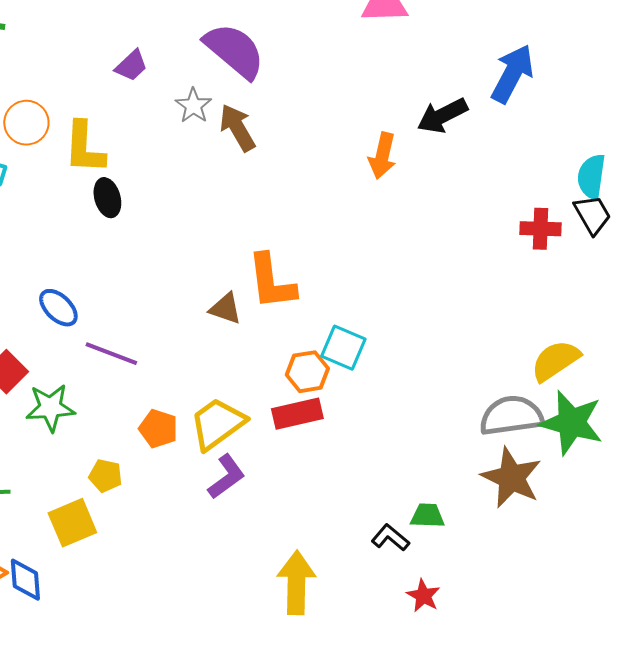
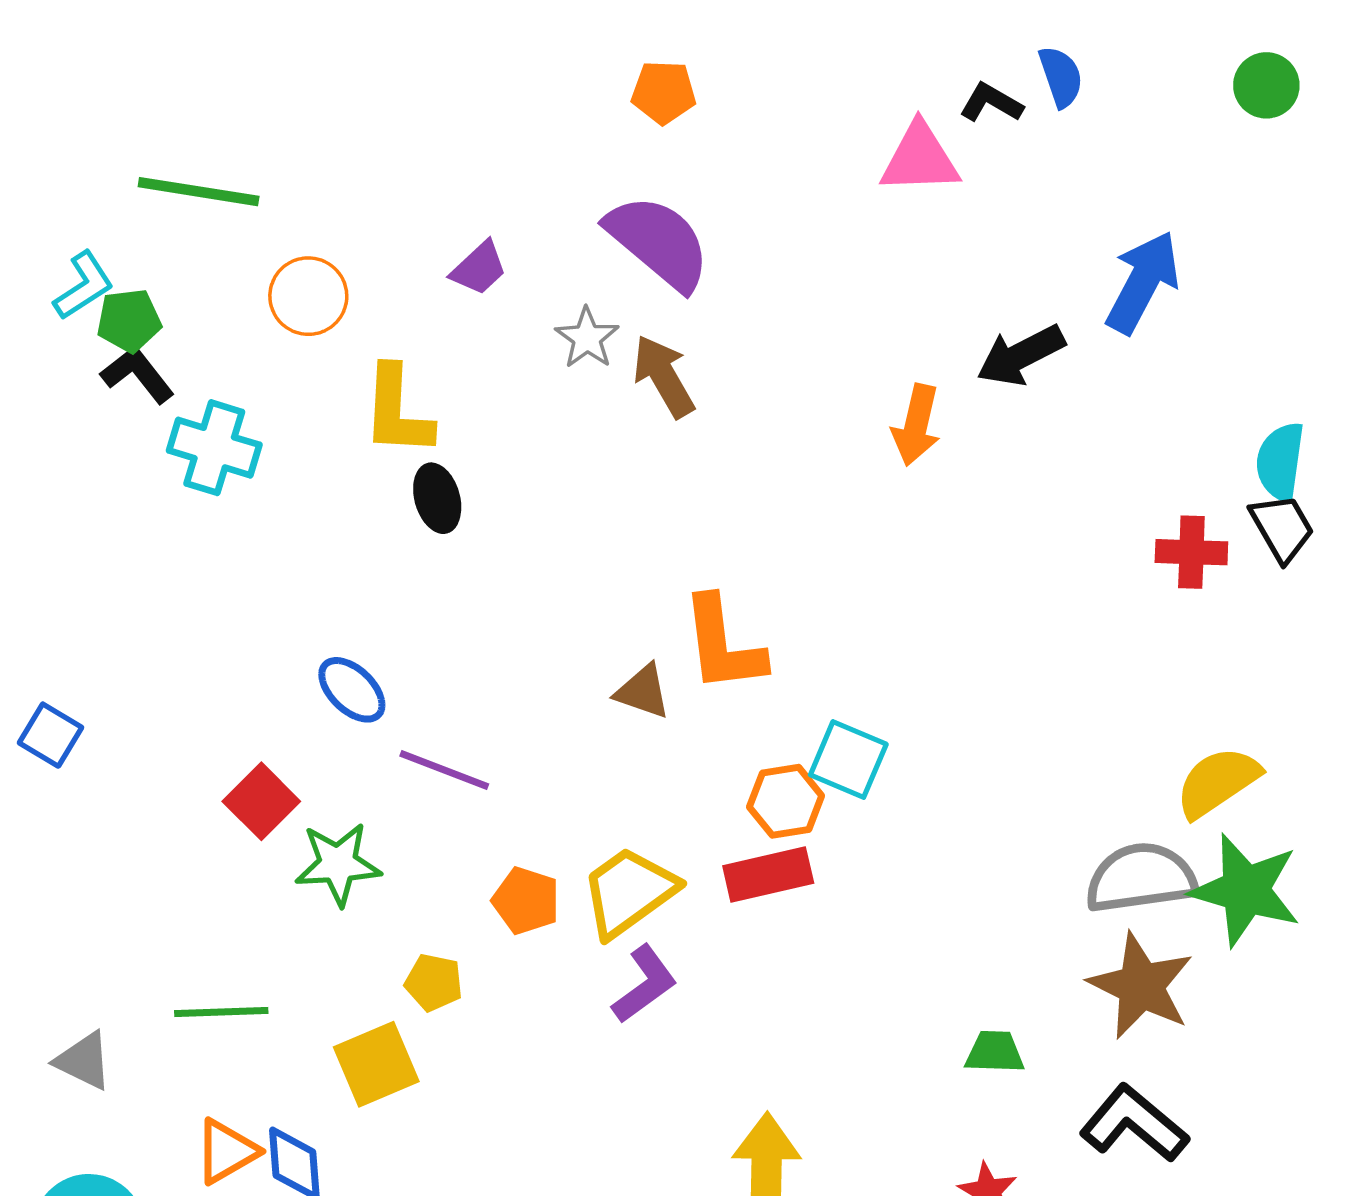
orange circle: (26, 123) -> (308, 296), moved
black L-shape: (390, 538) -> (1134, 1124), moved, size x1.6

